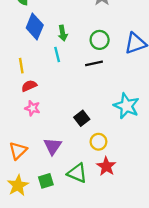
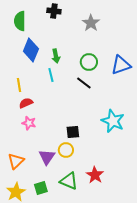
black line: (94, 63) -> (84, 83), turned 49
black square: (82, 118) -> (73, 132), turned 32
yellow circle: (98, 142) -> (66, 150), moved

